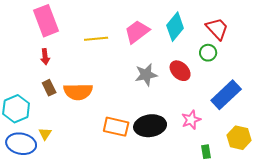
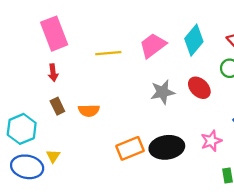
orange semicircle: (78, 92) -> (89, 110), size x0.7
orange rectangle: (116, 127) -> (130, 148), turned -35

